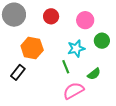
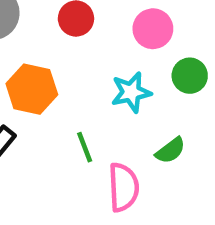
green line: (66, 67) -> (85, 147), moved
pink semicircle: (74, 91) -> (123, 187), turned 115

